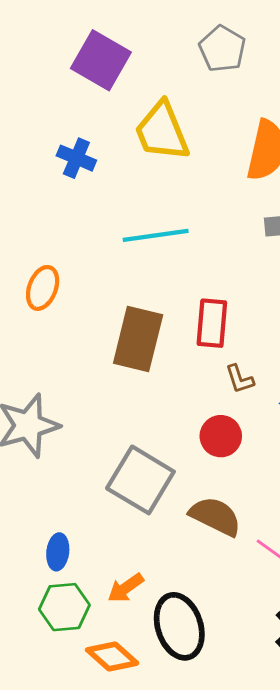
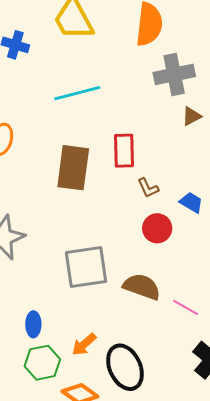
red circle: (221, 436) -> (157, 228), moved
gray square: (140, 480) -> (86, 267), turned -33

